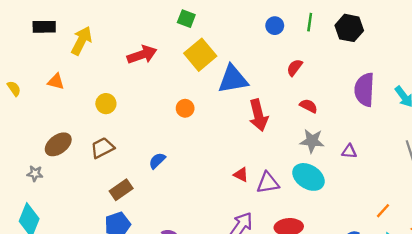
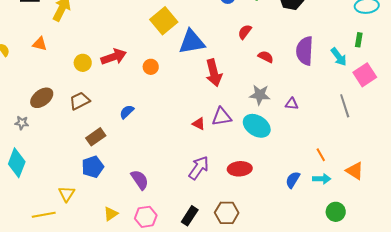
red arrow: (142, 55) -> (114, 57), moved
red semicircle: (309, 106) -> (266, 57), moved
purple triangle: (268, 183) -> (222, 117), moved
orange line: (383, 211) -> (321, 155), turned -72

